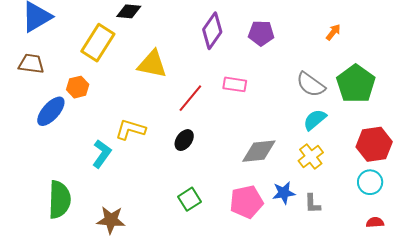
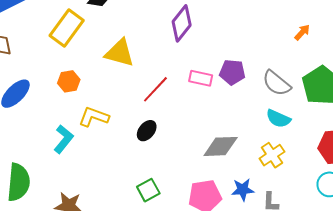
purple pentagon: (261, 33) -> (232, 72), moved
orange hexagon: (78, 87) -> (69, 81), moved
cyan semicircle: (315, 120) -> (278, 119), turned -120

